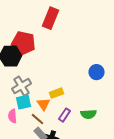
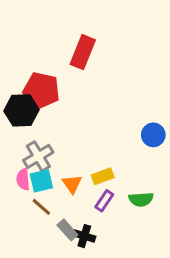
yellow rectangle: (56, 93) -> (103, 176), moved
pink semicircle: (12, 116) -> (23, 179), moved
brown line: (37, 119) -> (41, 207), moved

